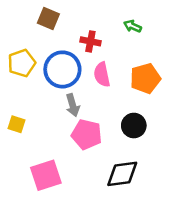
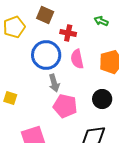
brown square: (48, 18) -> (45, 15), moved
yellow pentagon: (22, 63) -> (14, 27), moved

